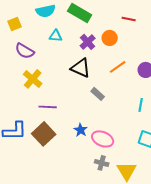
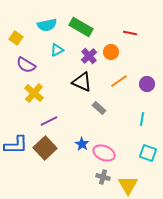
yellow square: (15, 24) -> (16, 38), turned -32
cyan triangle: (56, 36) -> (57, 50), turned -32
purple line: (48, 107) -> (49, 121), turned -30

